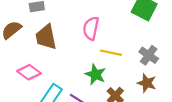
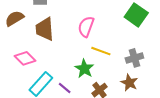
gray cross: (149, 55) -> (134, 58), turned 30

